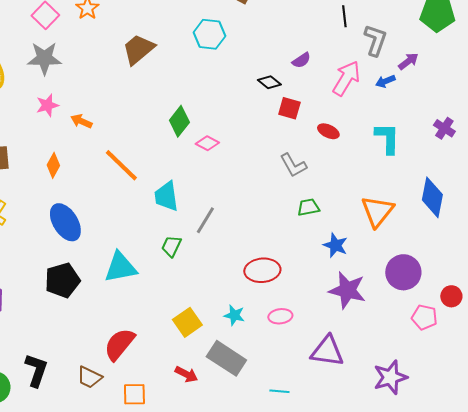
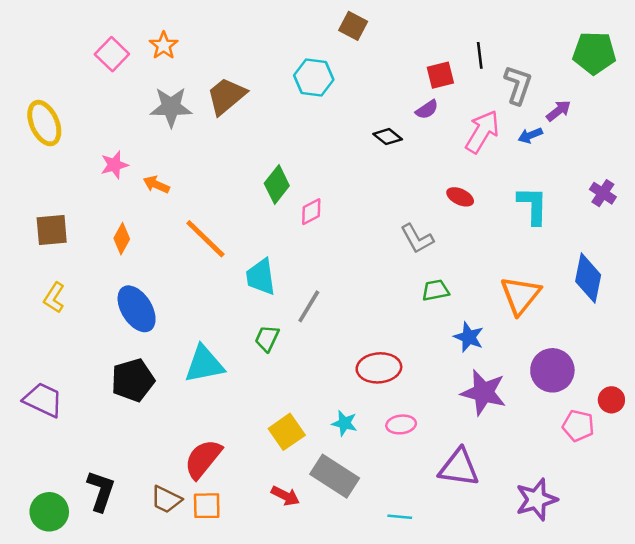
gray star: (44, 58) -> (171, 107), moved
red square: (289, 108) -> (440, 75), moved, turned -30
pink diamond: (207, 143) -> (311, 212), turned -55
orange square: (134, 394) -> (207, 506), moved

